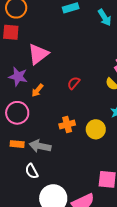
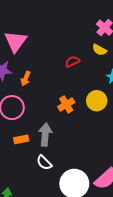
red semicircle: (74, 83) -> (72, 62), moved, turned 40
gray arrow: (40, 146) -> (45, 135), turned 100

